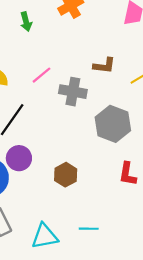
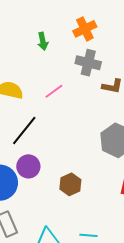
gray cross: (73, 92) -> (88, 63), moved

